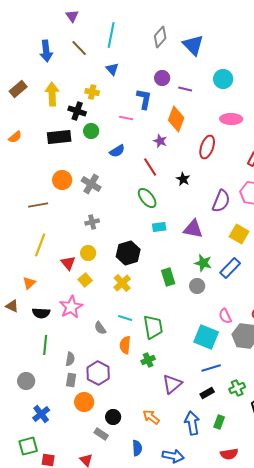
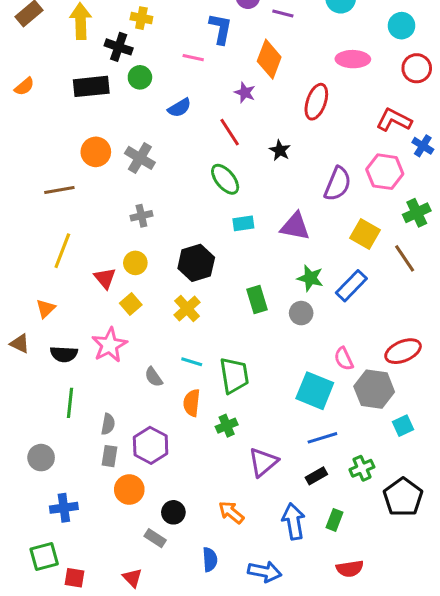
blue cross: (41, 414) -> (64, 508), turned 30

